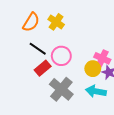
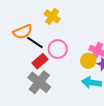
orange semicircle: (31, 22) -> (23, 32), moved, turned 36
gray cross: (61, 89) -> (39, 82), moved

